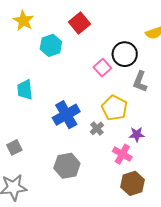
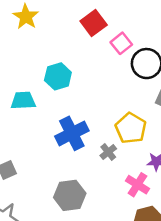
cyan hexagon: (51, 45) -> (58, 76), moved
pink square: (102, 68) -> (121, 43), moved
cyan trapezoid: (25, 90) -> (23, 101), turned 90

